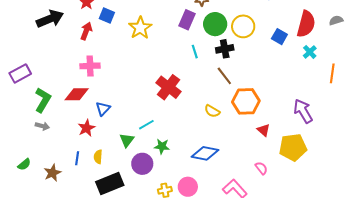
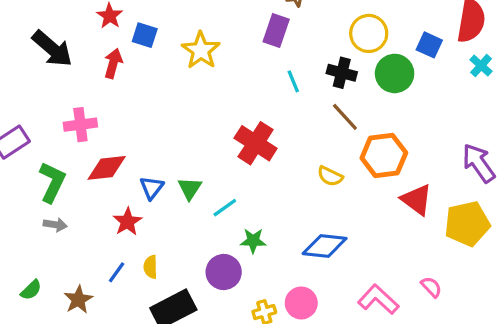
black arrow: (50, 19) -> (52, 49), turned 68
green circle: (215, 24) -> (395, 73), moved
black cross: (225, 49) -> (342, 73), turned 30
pink cross: (90, 66) -> (80, 125), moved
red triangle: (264, 130) -> (417, 200), size x1.5
green triangle: (127, 140) -> (190, 188), moved
blue line: (77, 158) -> (117, 272), turned 32
pink semicircle: (261, 168) -> (431, 287), moved

